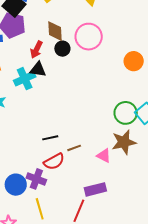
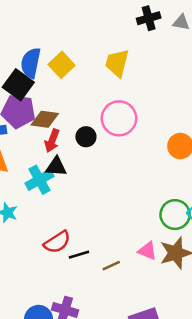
brown diamond: (55, 31) -> (45, 119), moved, turned -75
pink triangle: (104, 156) -> (147, 251), moved
red semicircle: (54, 162) -> (57, 242), moved

